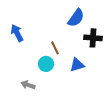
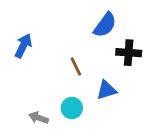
blue arrow: (17, 33) -> (23, 46), turned 54
cyan circle: (46, 64) -> (72, 108), moved

